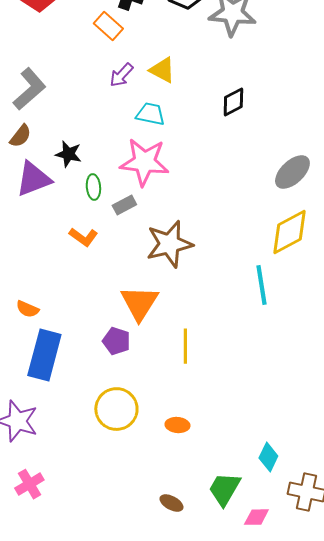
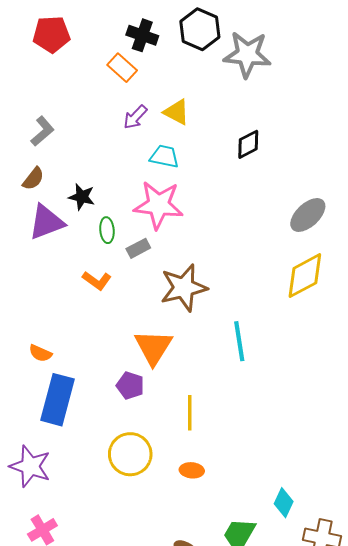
gray L-shape: (29, 89) -> (42, 131), size x0.7
cyan line: (261, 285) -> (239, 341), moved
yellow line: (185, 346) -> (190, 413), moved

